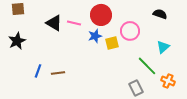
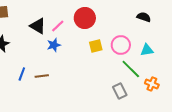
pink line: (74, 23) -> (58, 26), turned -56
pink circle: (130, 31) -> (121, 45), moved
blue star: (95, 36) -> (54, 45), moved
cyan triangle: (163, 47) -> (147, 50), turned 32

